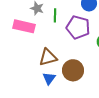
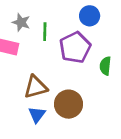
purple pentagon: (78, 27) -> (75, 47), turned 30

